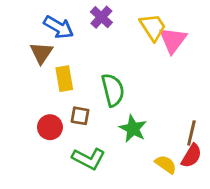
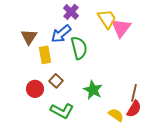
blue arrow: (59, 27) -> (61, 34), moved, turned 110
green semicircle: (113, 90) -> (79, 48), moved
brown square: (80, 116) -> (56, 81), turned 32

